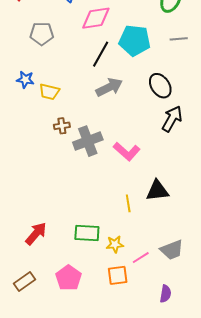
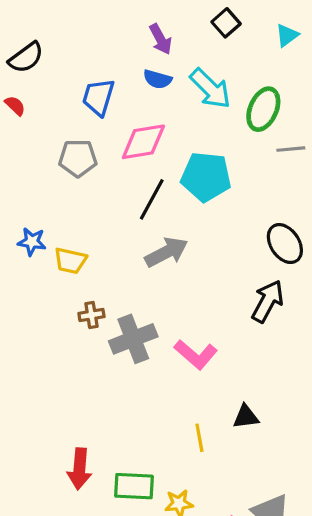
gray pentagon: (42, 34) -> (78, 158), moved
gray line: (179, 39) -> (291, 149), moved
black ellipse: (160, 86) -> (285, 244), moved
black triangle: (157, 191) -> (246, 417), size x0.7
red arrow: (36, 234) -> (79, 469), moved, turned 145

